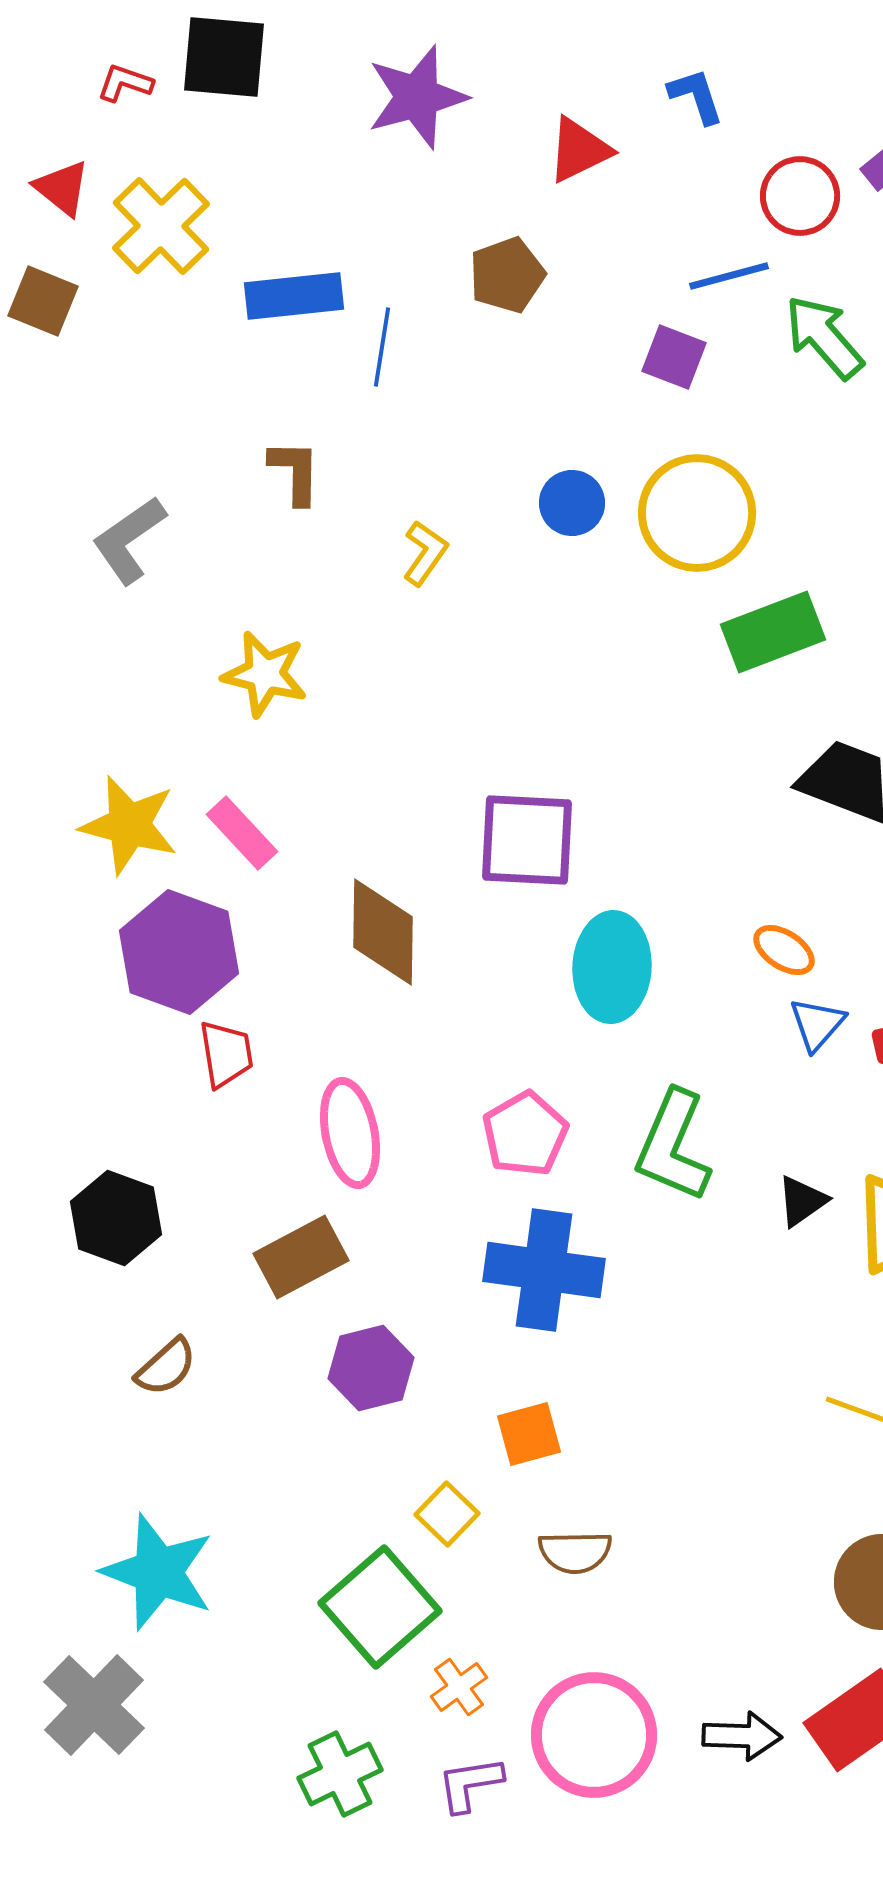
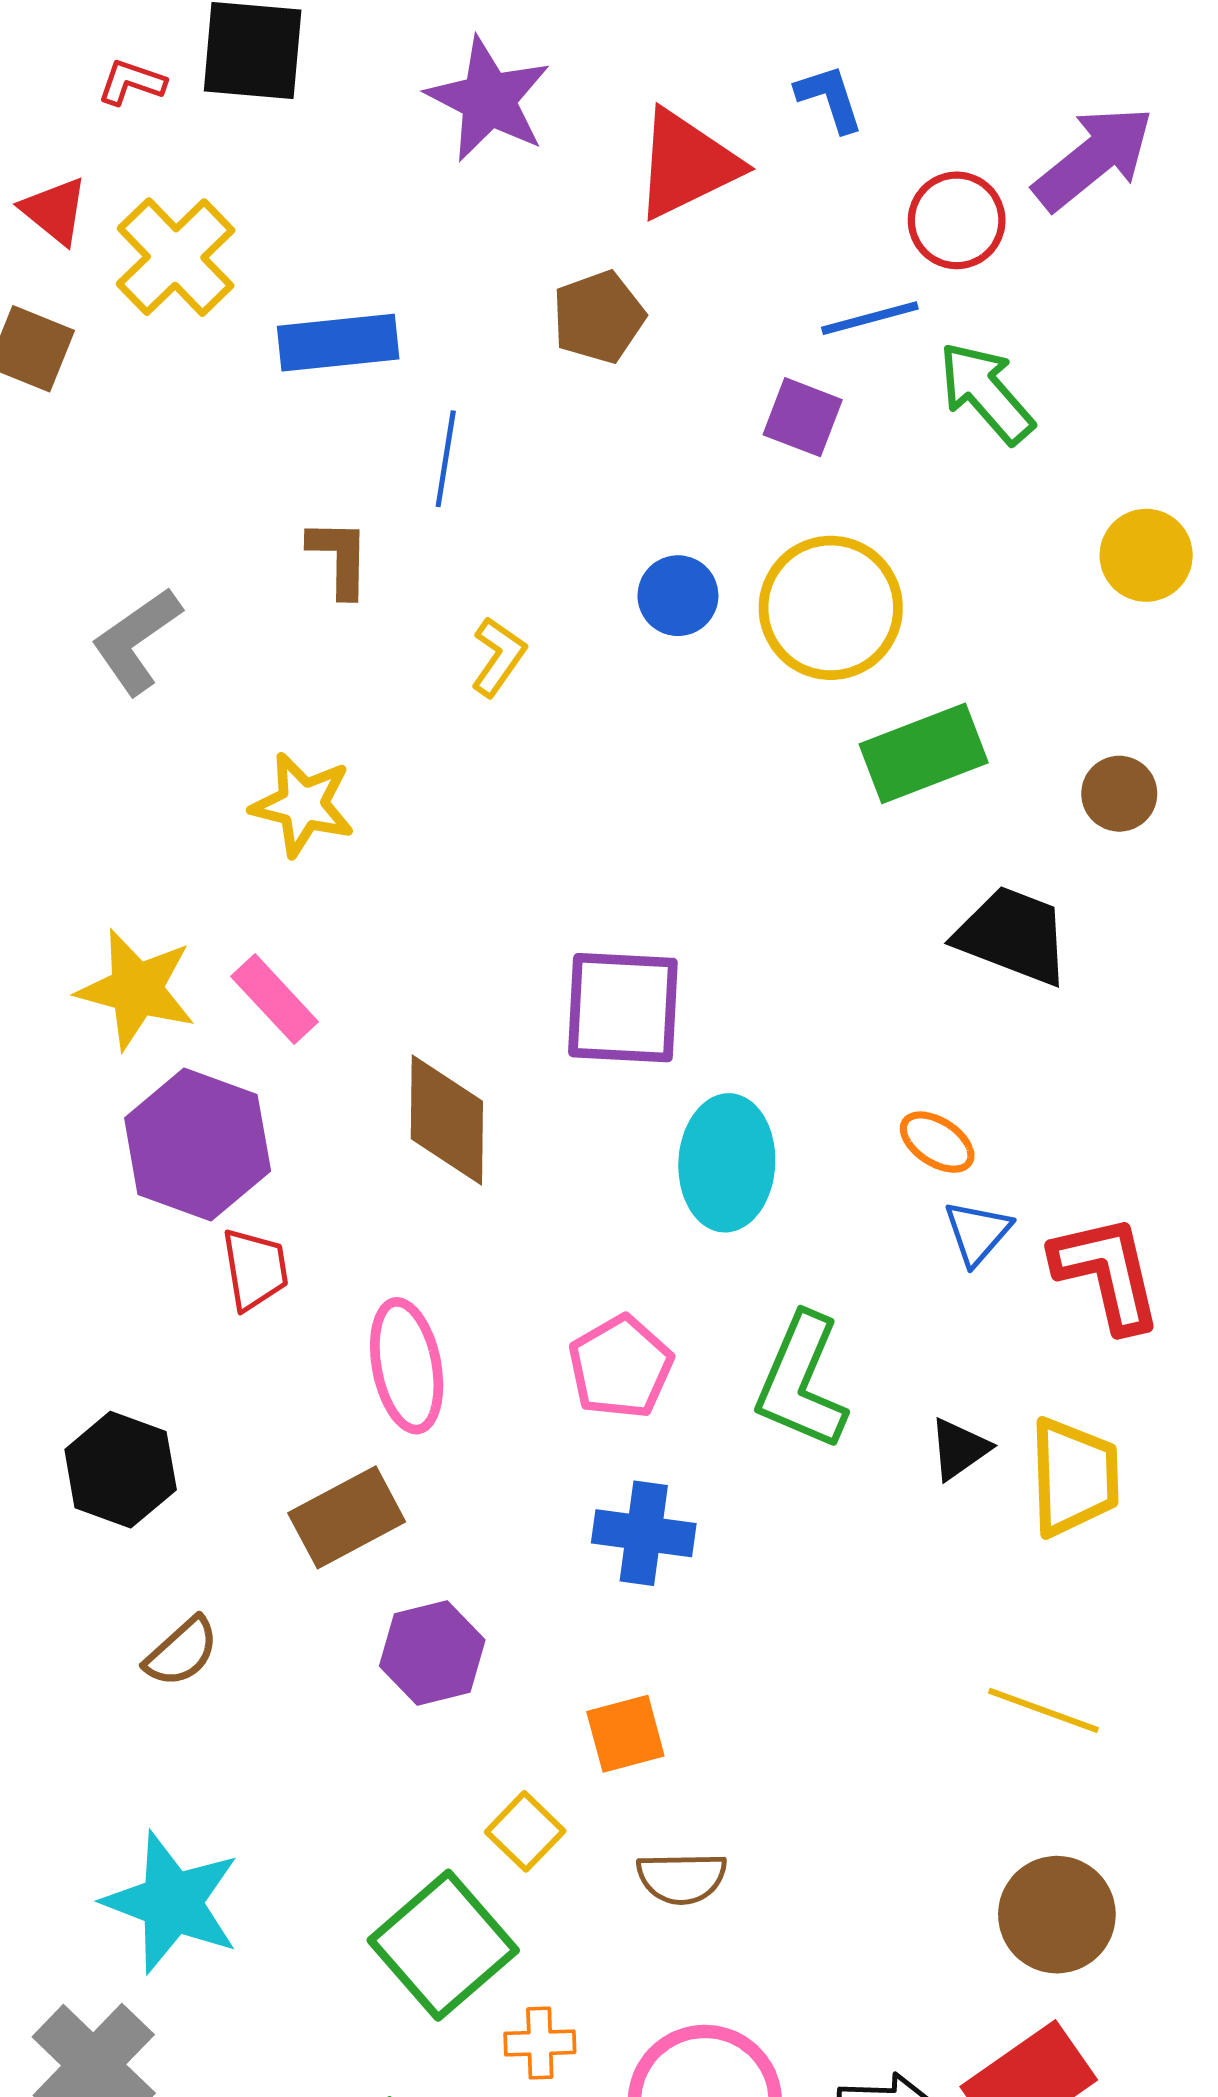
purple star: (417, 97) -> (488, 99), turned -30
red triangle: (579, 150) -> (687, 164), size x1.4
blue line: (382, 347) -> (446, 459), moved
blue cross: (544, 1270) -> (644, 1533), size x0.7
orange cross: (459, 1687) -> (540, 2043), turned 34

